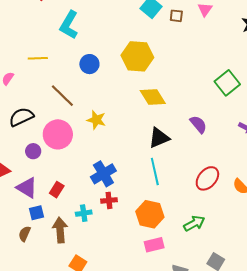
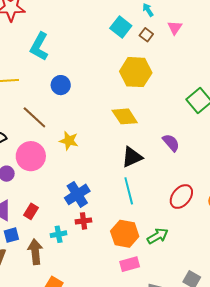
brown square: (176, 16) -> (146, 35), turned 32
yellow hexagon: (137, 56) -> (136, 72), moved
green arrow: (194, 223) -> (158, 236), moved

